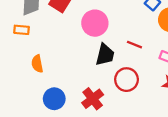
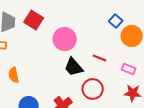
black trapezoid: (105, 55) -> (74, 67), turned 125

